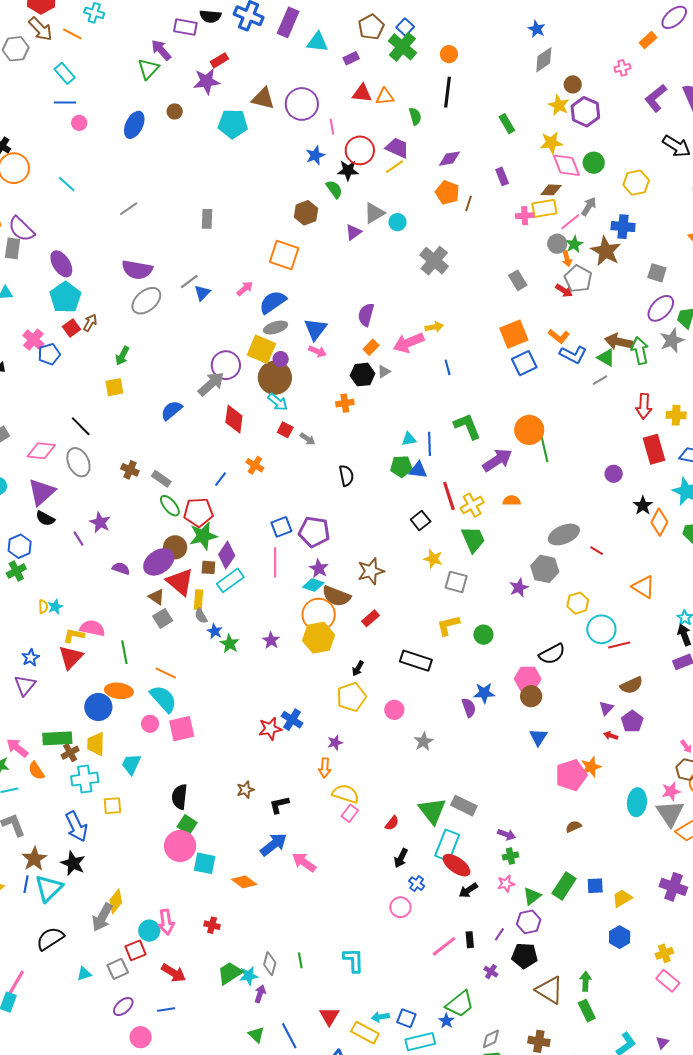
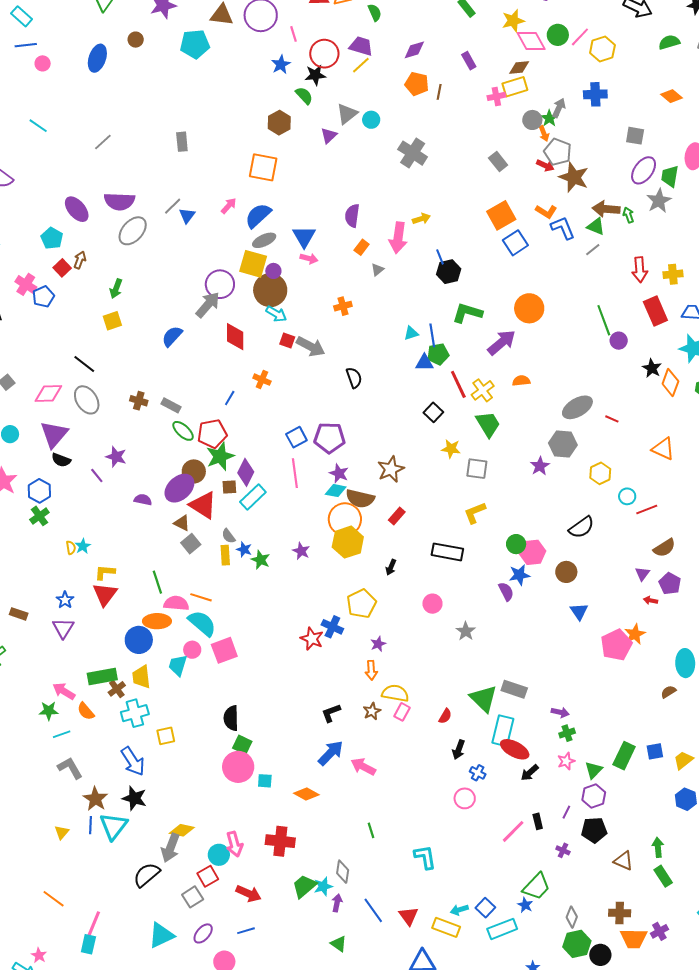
gray arrow: (589, 206) -> (559, 108), moved
pink line: (570, 222) -> (580, 37), moved
brown star: (606, 251) -> (574, 177), moved
purple ellipse: (61, 264) -> (77, 209), moved
cyan pentagon: (65, 297) -> (52, 238), size x0.7
pink arrow: (409, 343) -> (398, 238), turned -52
green arrow: (640, 351) -> (628, 215), size x0.6
blue L-shape: (573, 355) -> (563, 228), turned -132
black hexagon: (363, 375) -> (449, 272), moved
green L-shape: (467, 426) -> (467, 313), turned -44
gray arrow: (307, 439) -> (311, 346), size x1.8
green line: (544, 446) -> (604, 320), moved
green pentagon: (401, 466) -> (438, 354), moved
yellow rectangle: (198, 600) -> (225, 555), moved
pink semicircle: (92, 628) -> (176, 603), moved
cyan circle: (601, 629) -> (627, 496), size x0.6
green circle: (483, 635) -> (516, 544), moved
pink hexagon: (528, 679) -> (532, 552), moved
yellow pentagon: (351, 697) -> (361, 604), moved
red star: (270, 729) -> (312, 639), turned -30
cyan trapezoid: (131, 764) -> (178, 665), moved
brown star: (245, 790) -> (372, 711), moved
brown semicircle: (573, 827) -> (668, 692), moved
cyan square: (205, 863) -> (265, 781), size x0.7
yellow diamond: (116, 901) -> (182, 830), turned 70
red cross: (212, 925) -> (280, 841), size x1.8
black semicircle: (50, 939) -> (147, 875), moved
green line: (300, 960) -> (371, 830), moved
cyan triangle: (84, 974) -> (161, 935), moved, size x1.8
brown triangle: (550, 990) -> (623, 861), size x0.7
blue square: (406, 1018) -> (485, 908), turned 30
blue line: (289, 1036) -> (373, 910), moved
gray diamond: (491, 1039) -> (572, 917), turned -35

